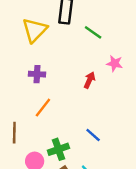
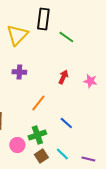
pink star: (115, 63) -> (90, 81), moved
orange line: (43, 108) -> (38, 103), moved

